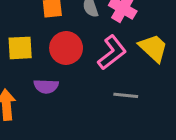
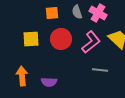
purple semicircle: (46, 86) -> (49, 82), moved

